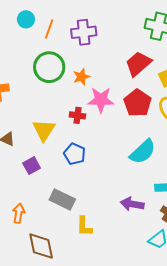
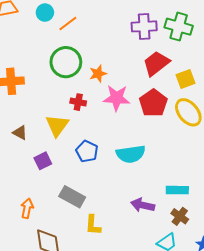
orange line: (49, 29) -> (68, 23), turned 30
purple cross: (84, 32) -> (144, 26), moved
red cross: (77, 115) -> (78, 102), moved
cyan semicircle: (143, 152) -> (131, 154), moved, turned 32

